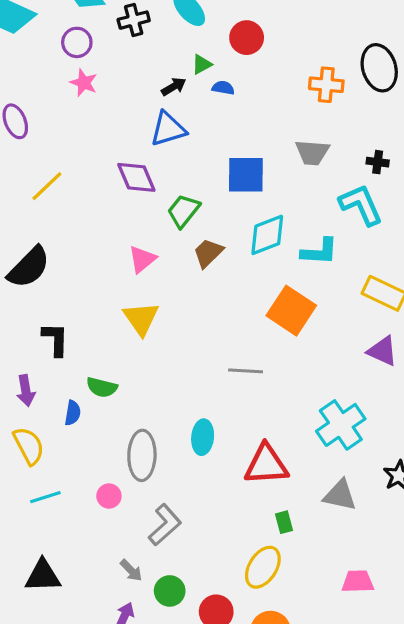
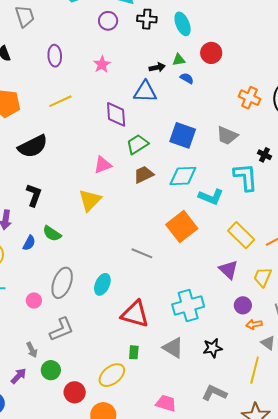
pink star: (84, 83) -> (102, 64), moved

